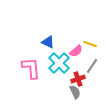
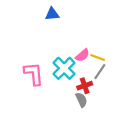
blue triangle: (48, 42) -> (52, 14), moved, turned -32
yellow line: (90, 44) -> (98, 57), moved

